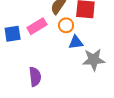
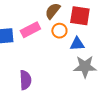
blue triangle: (76, 42) -> (77, 44), moved

